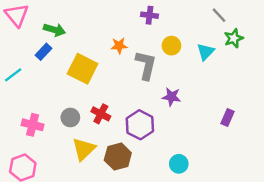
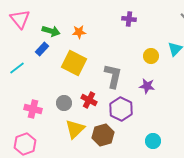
orange star: (119, 46) -> (79, 32), moved
yellow circle: (171, 46) -> (151, 56), moved
gray L-shape: (146, 65) -> (113, 76), moved

